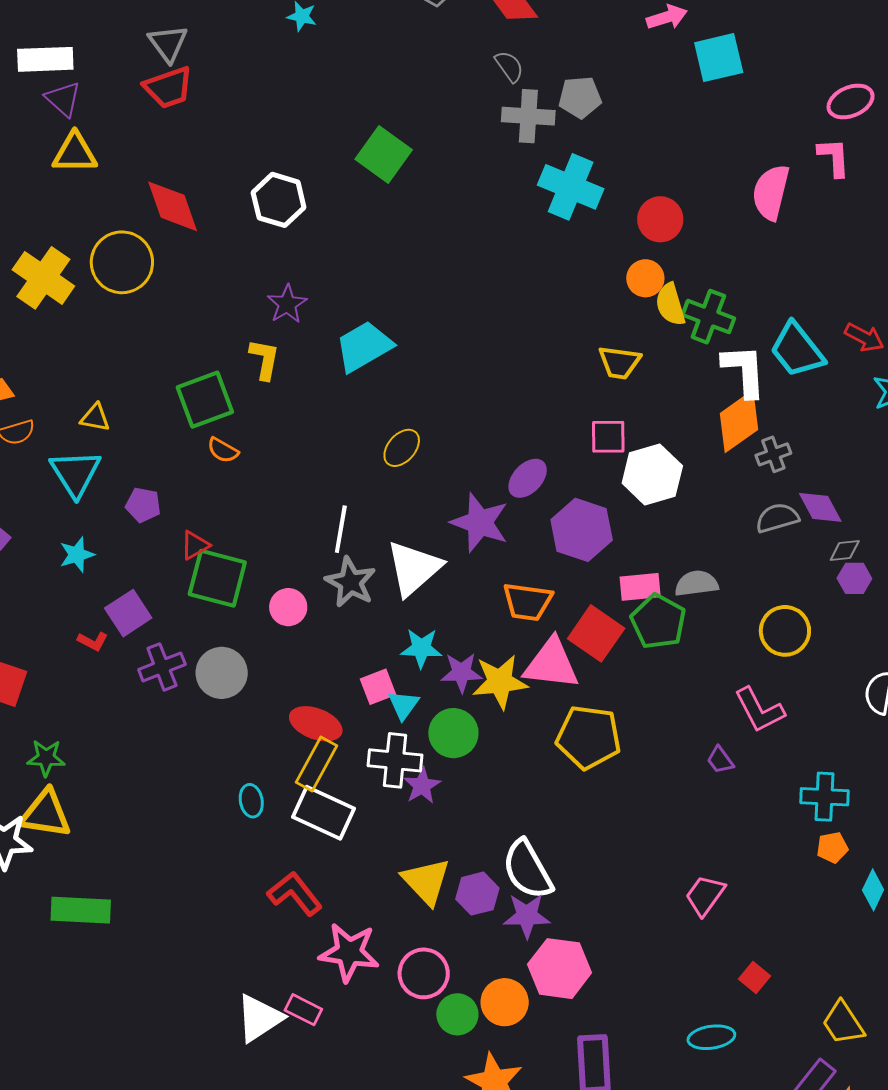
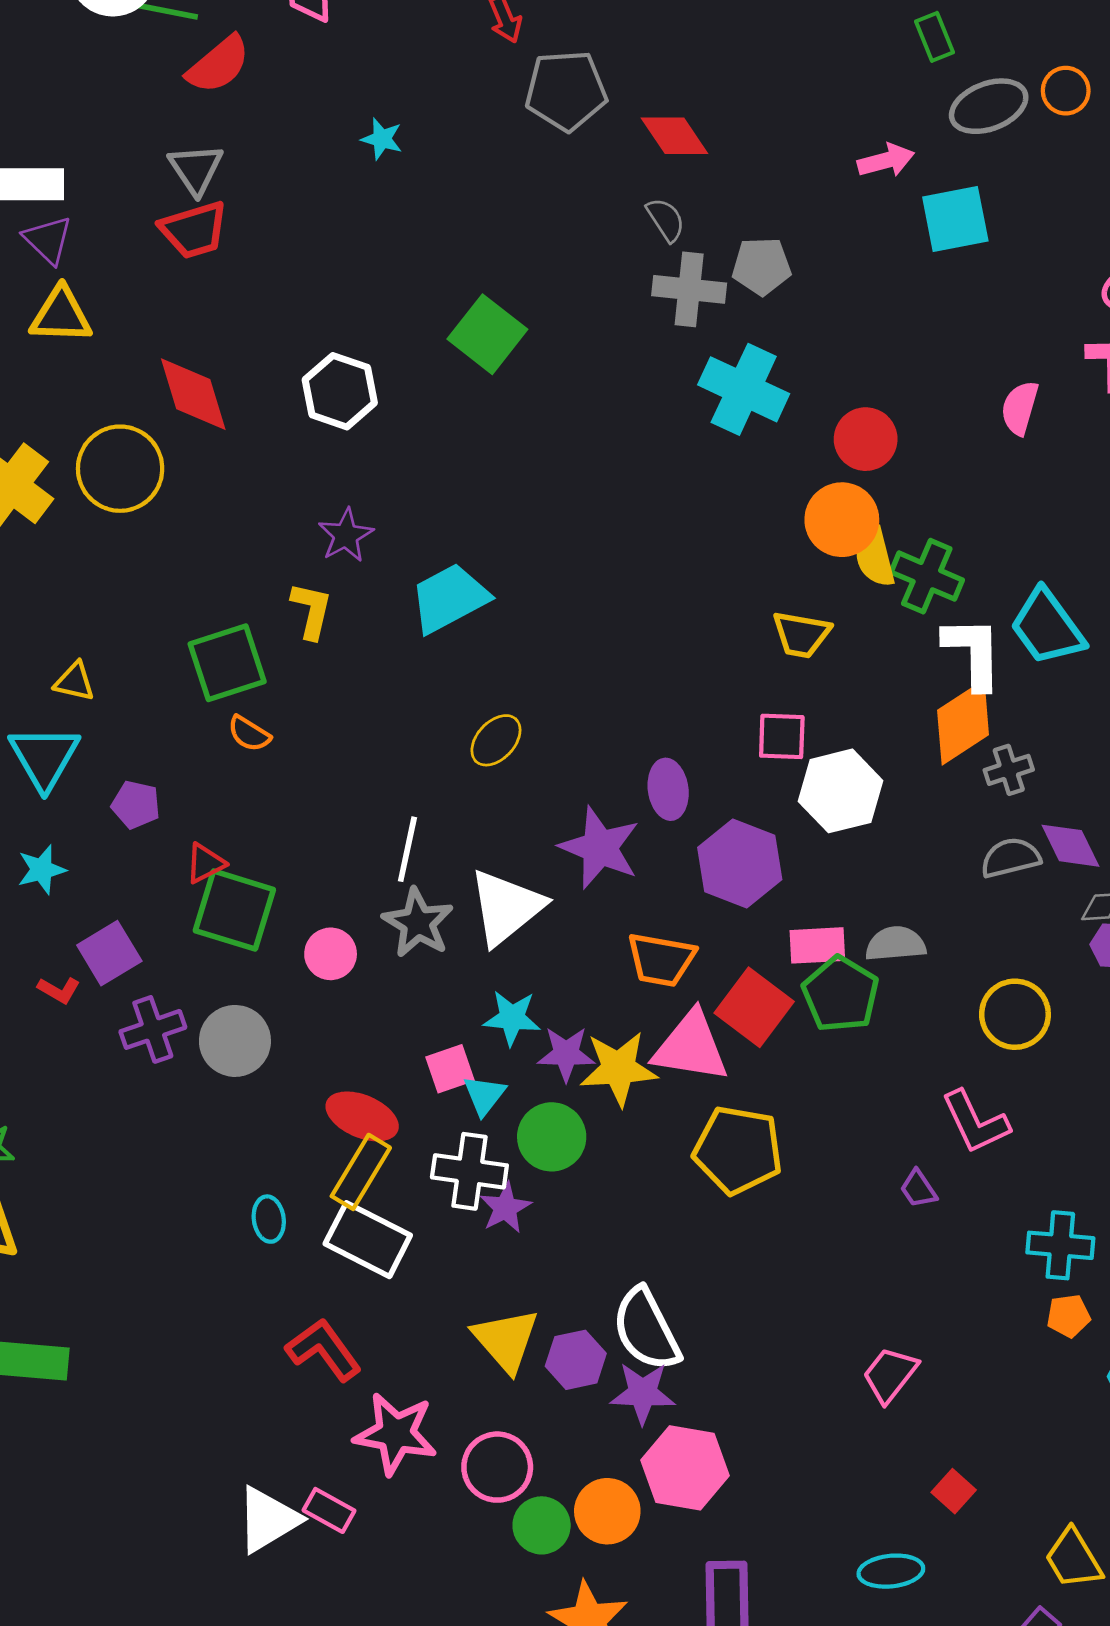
pink semicircle: (771, 192) -> (1020, 408), size x0.7
orange circle: (645, 278) -> (842, 520), size x1.4
purple ellipse: (528, 478) -> (668, 789), turned -54

